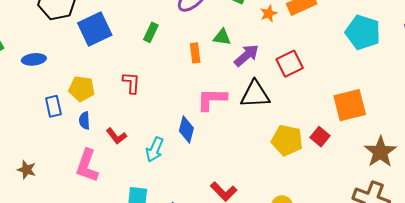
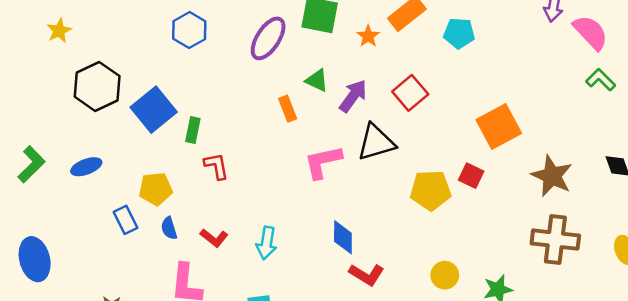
green rectangle: (151, 32) -> (193, 130), moved
cyan pentagon: (363, 32) -> (459, 33), moved, size x0.7
green triangle: (222, 37) -> (317, 80), turned 30
blue diamond: (186, 130) -> (343, 237), moved

